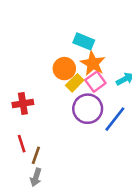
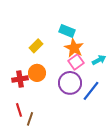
orange circle: (64, 69) -> (37, 73), moved
yellow rectangle: (75, 83) -> (36, 46), moved

